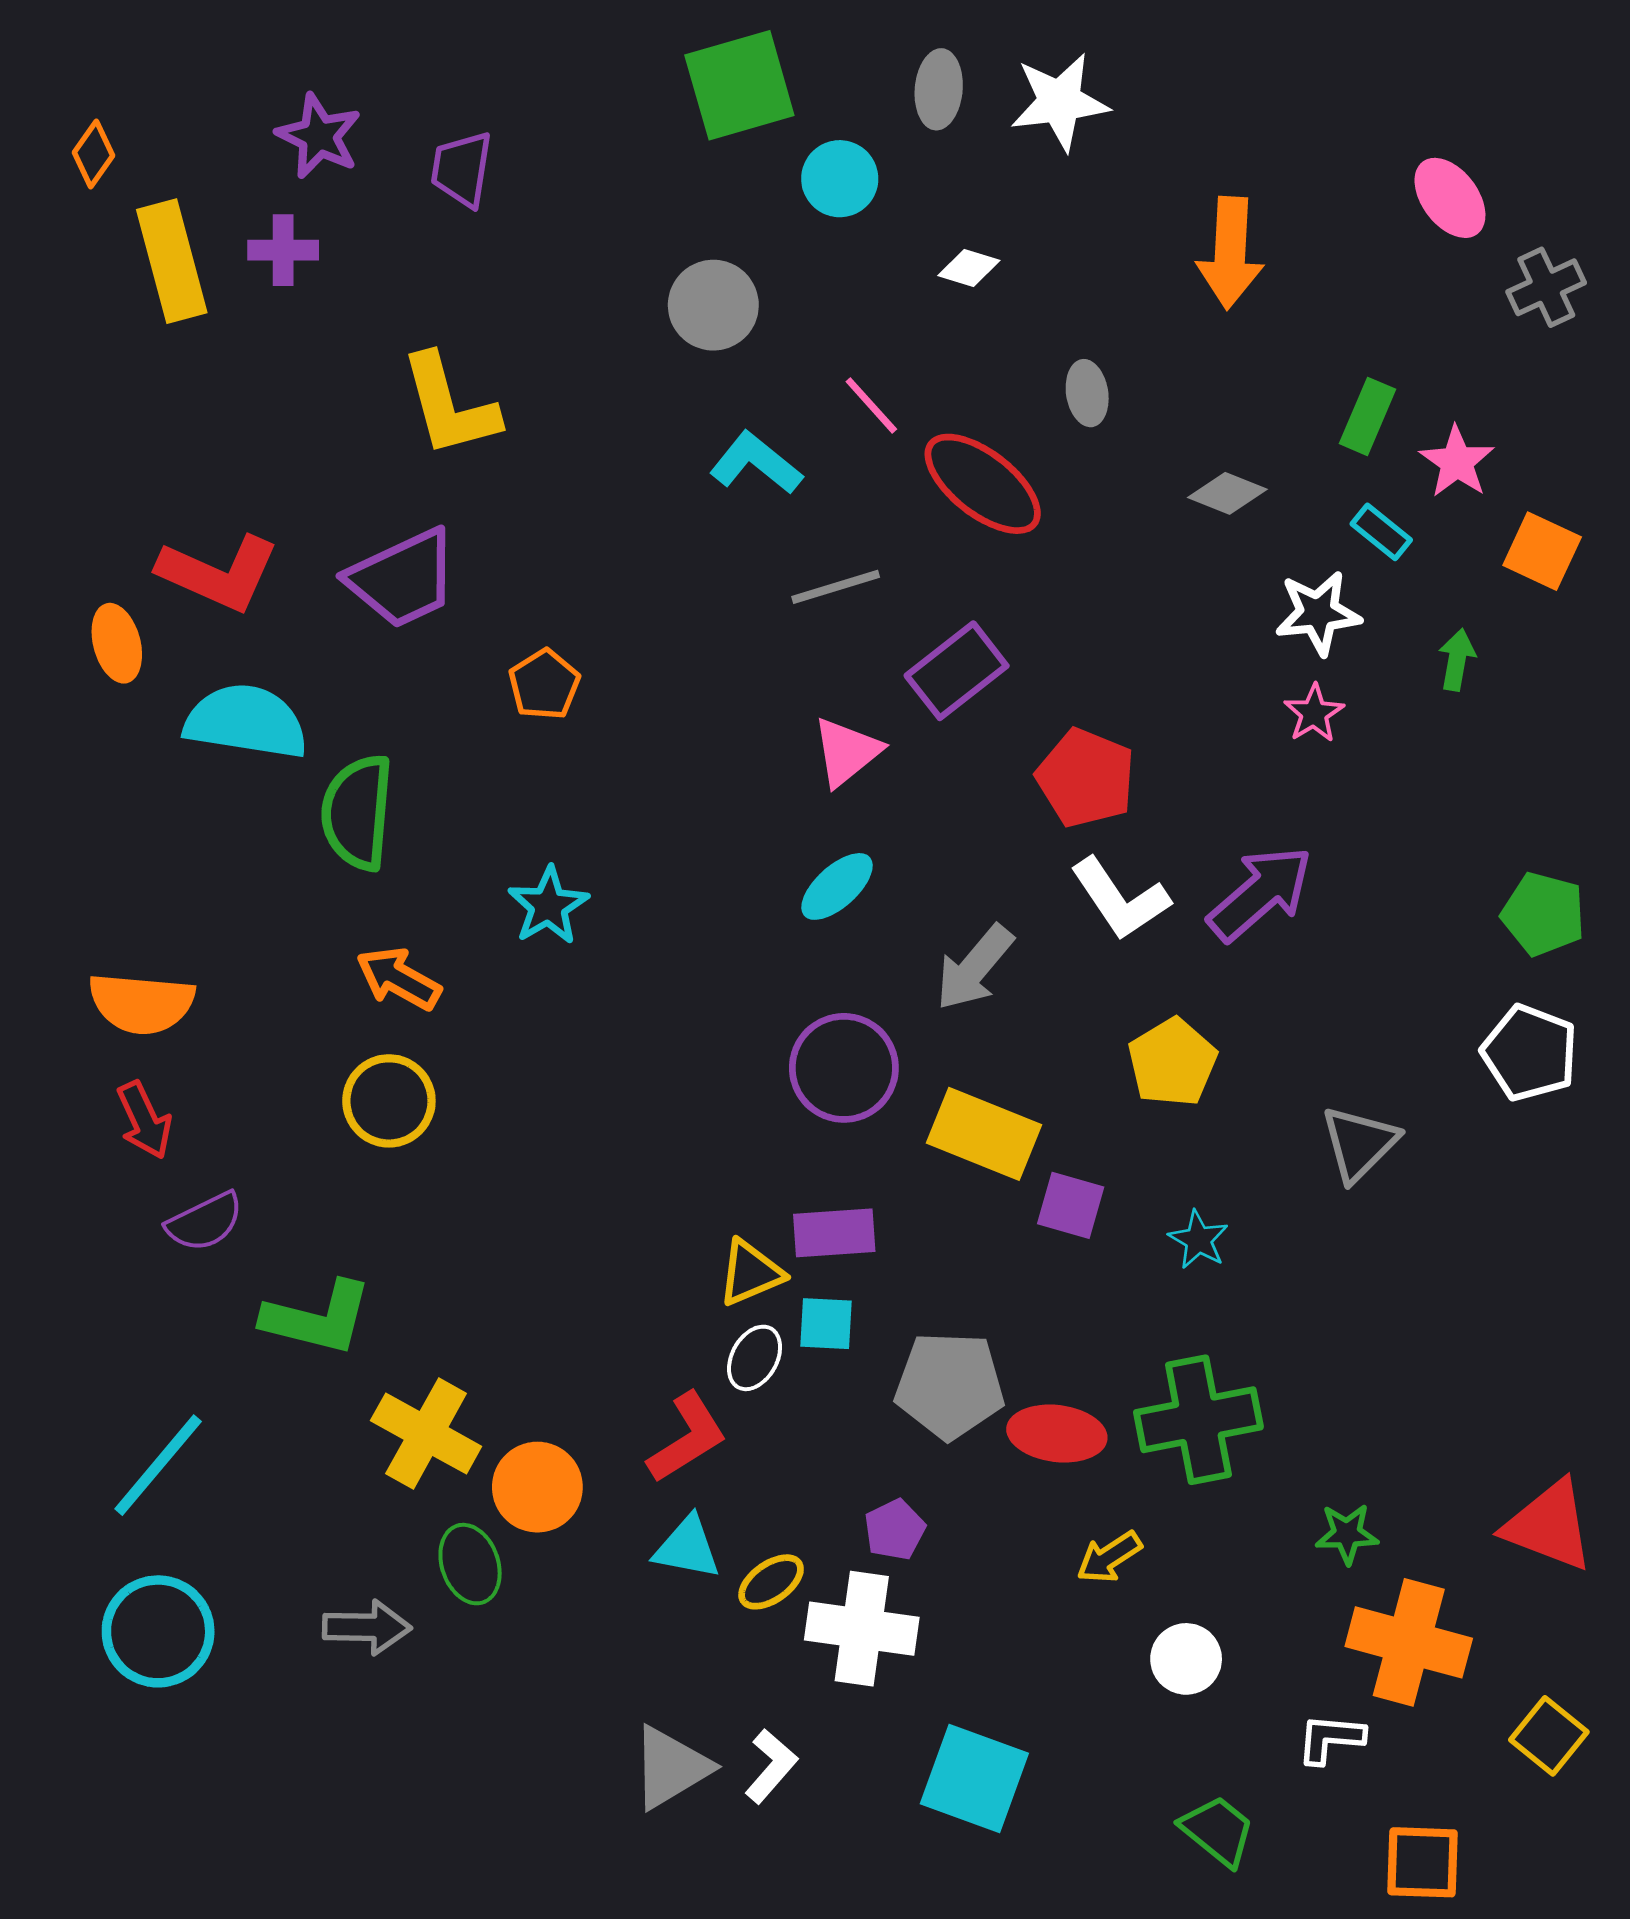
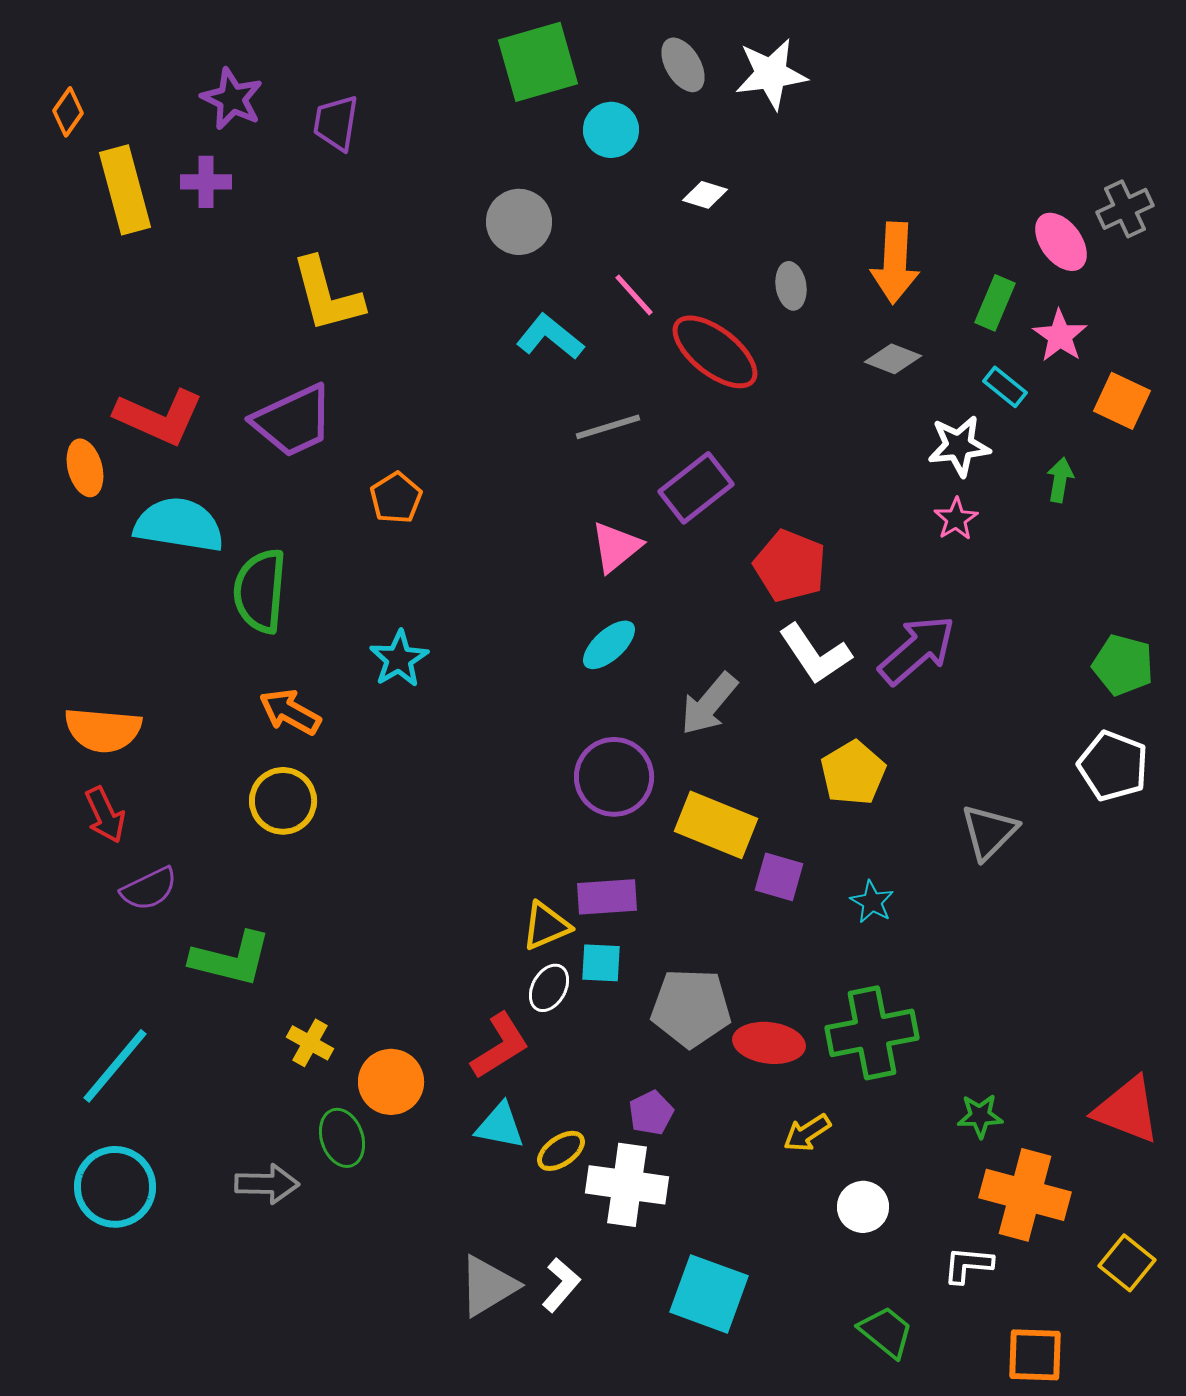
gray ellipse: (939, 89) -> (683, 65), turned -36
pink ellipse: (1450, 198) -> (1061, 242), moved
orange arrow: (1230, 253) -> (895, 263), moved
yellow cross: (426, 1434) -> (310, 1043), size x0.6

